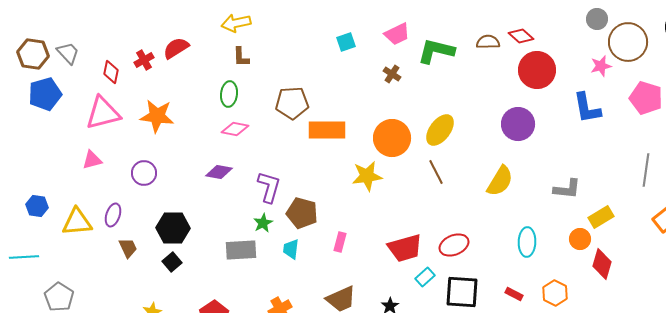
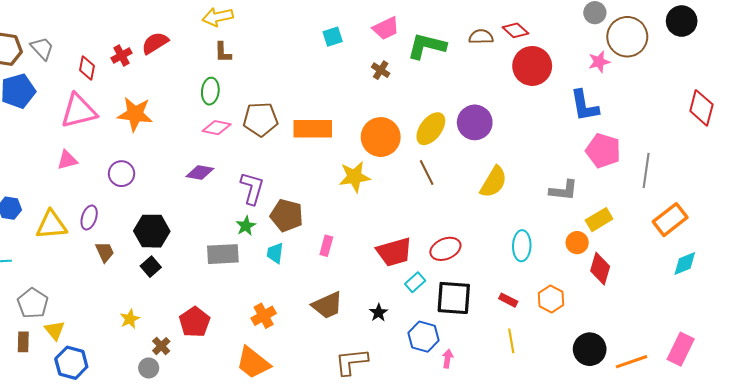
pink pentagon: (646, 98) -> (603, 151), moved
brown pentagon: (292, 103) -> (260, 119), moved
purple circle: (518, 124) -> (475, 122), moved

